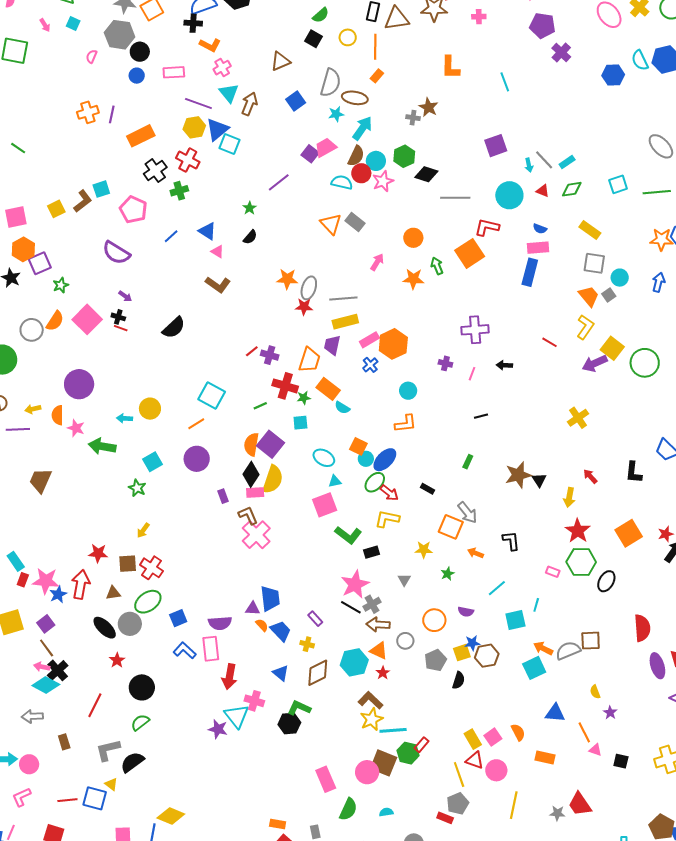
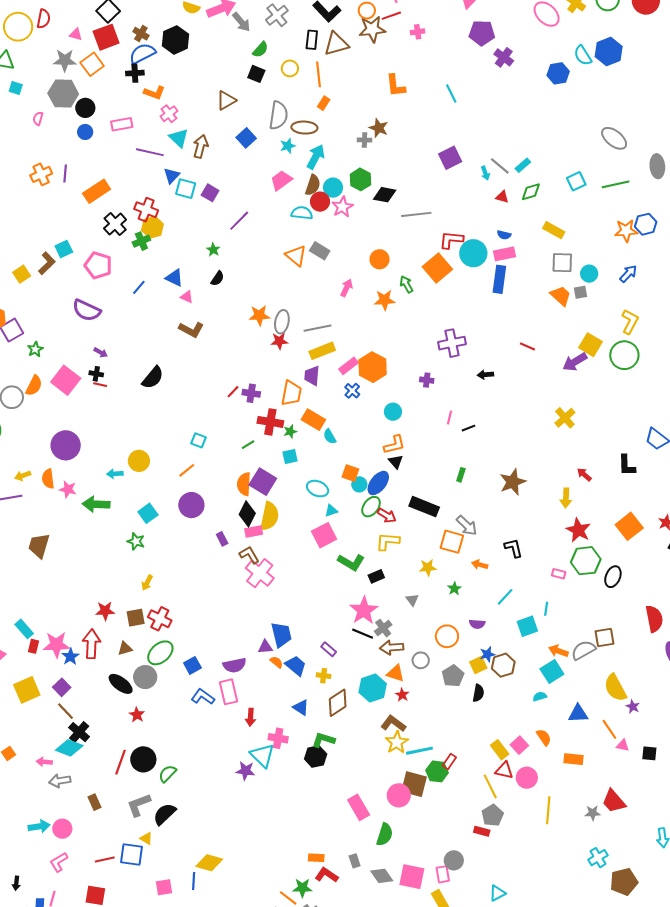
yellow hexagon: (194, 127) -> (152, 227), moved
blue triangle: (217, 129) -> (172, 176), size x0.7
purple square: (310, 154) -> (210, 193), moved
cyan circle: (509, 195) -> (473, 253), moved
blue arrow: (658, 282) -> (628, 274), turned 36
gray square: (609, 295) -> (581, 292), turned 32
yellow L-shape: (585, 327) -> (630, 322), moved
pink line: (472, 374) -> (450, 417), moved
cyan square: (212, 395) -> (199, 440), size x0.6
cyan semicircle: (342, 408) -> (330, 437), turned 35
black triangle: (539, 480) -> (396, 462), moved
black rectangle: (428, 489) -> (424, 507), size x2.0
pink arrow: (42, 667) -> (44, 762), moved
red arrow: (229, 677) -> (250, 717), size x0.7
black circle: (142, 687) -> (143, 759), moved
yellow semicircle: (595, 692) -> (615, 688), size x2.0
cyan semicircle: (386, 812) -> (540, 696), moved

